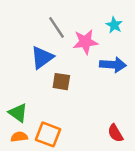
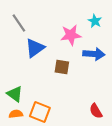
gray line: (56, 27) -> (19, 23), moved
brown square: (61, 82) -> (62, 67), moved

